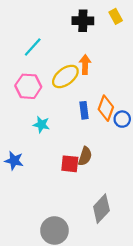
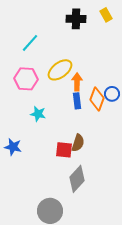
orange arrow: (85, 64) -> (77, 82), moved
blue circle: (122, 119) -> (112, 94), moved
gray diamond: (101, 209) -> (77, 179), moved

